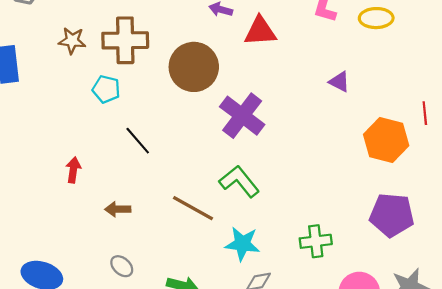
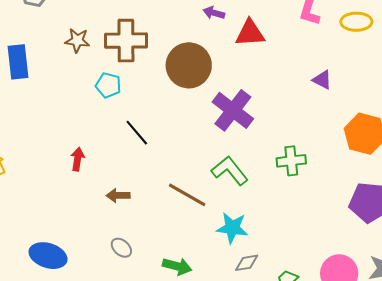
green cross: (316, 241) -> (291, 161), moved

